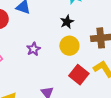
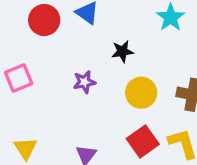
black star: (67, 22) -> (122, 51), moved

